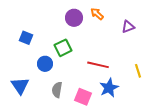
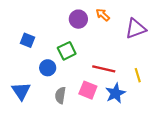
purple triangle: (128, 27) -> (136, 29), size x1.5
yellow line: (138, 71) -> (138, 75), moved
pink square: (83, 97) -> (88, 90), moved

